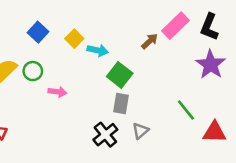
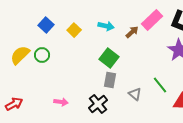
cyan arrow: (98, 50) -> (106, 26), moved
pink arrow: (57, 92) -> (61, 102), moved
gray triangle: (140, 131) -> (135, 94), moved, turned -40

